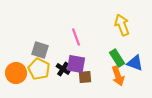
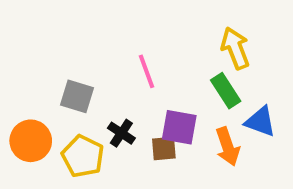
green rectangle: (117, 58) -> (226, 91), moved
purple square: (76, 64) -> (179, 127), moved
yellow pentagon: (39, 69) -> (83, 156), moved

